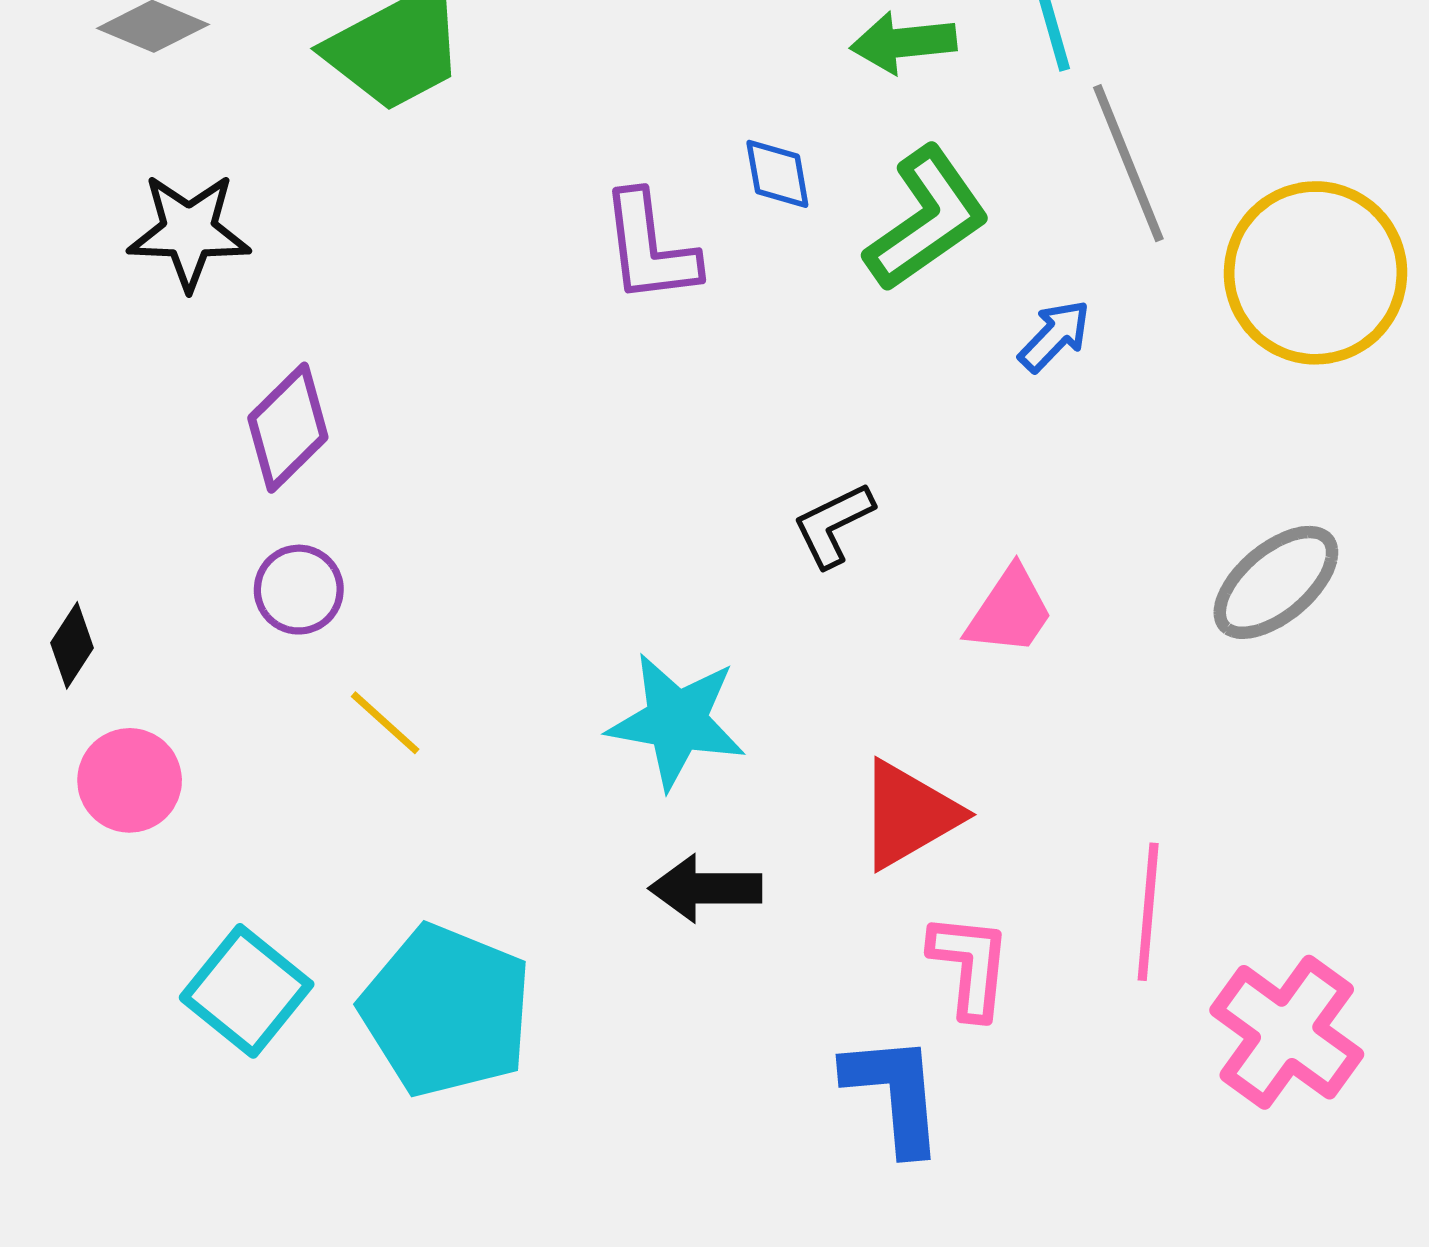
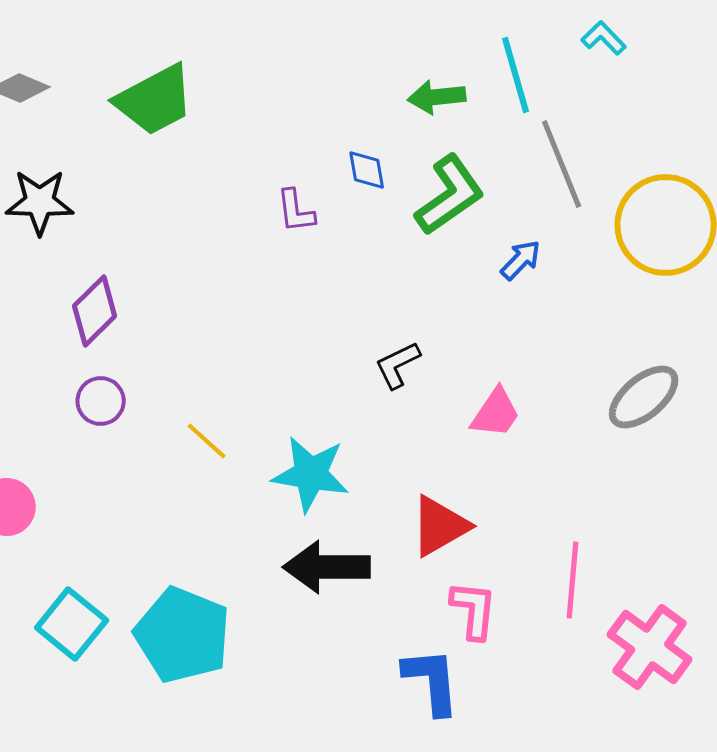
purple L-shape: (650, 248) -> (296, 211), size x0.7
yellow line: (385, 723) -> (207, 441), moved
black arrow: (705, 888) -> (327, 567), size x1.4

